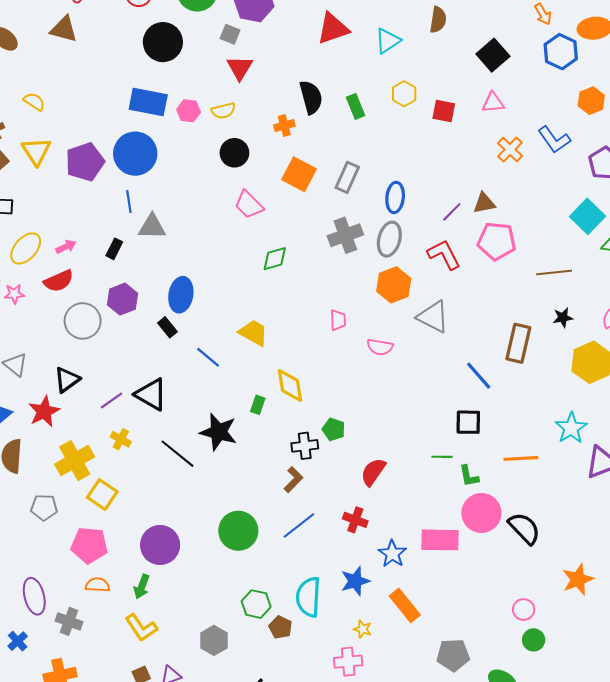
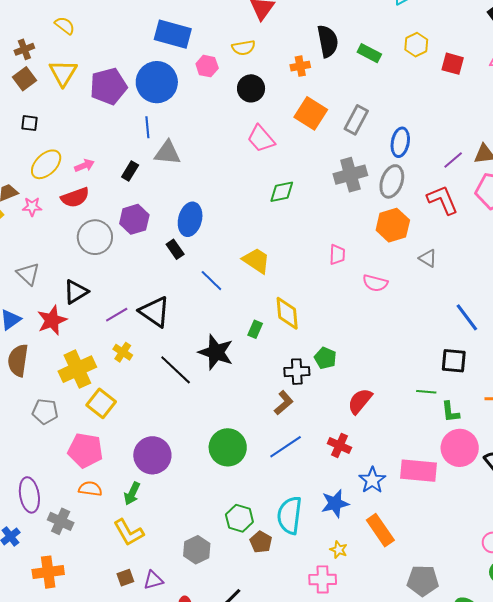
green rectangle: (356, 106) -> (369, 53), turned -45
pink hexagon: (189, 111) -> (207, 66), moved
gray triangle: (433, 317) -> (428, 258), size x0.6

